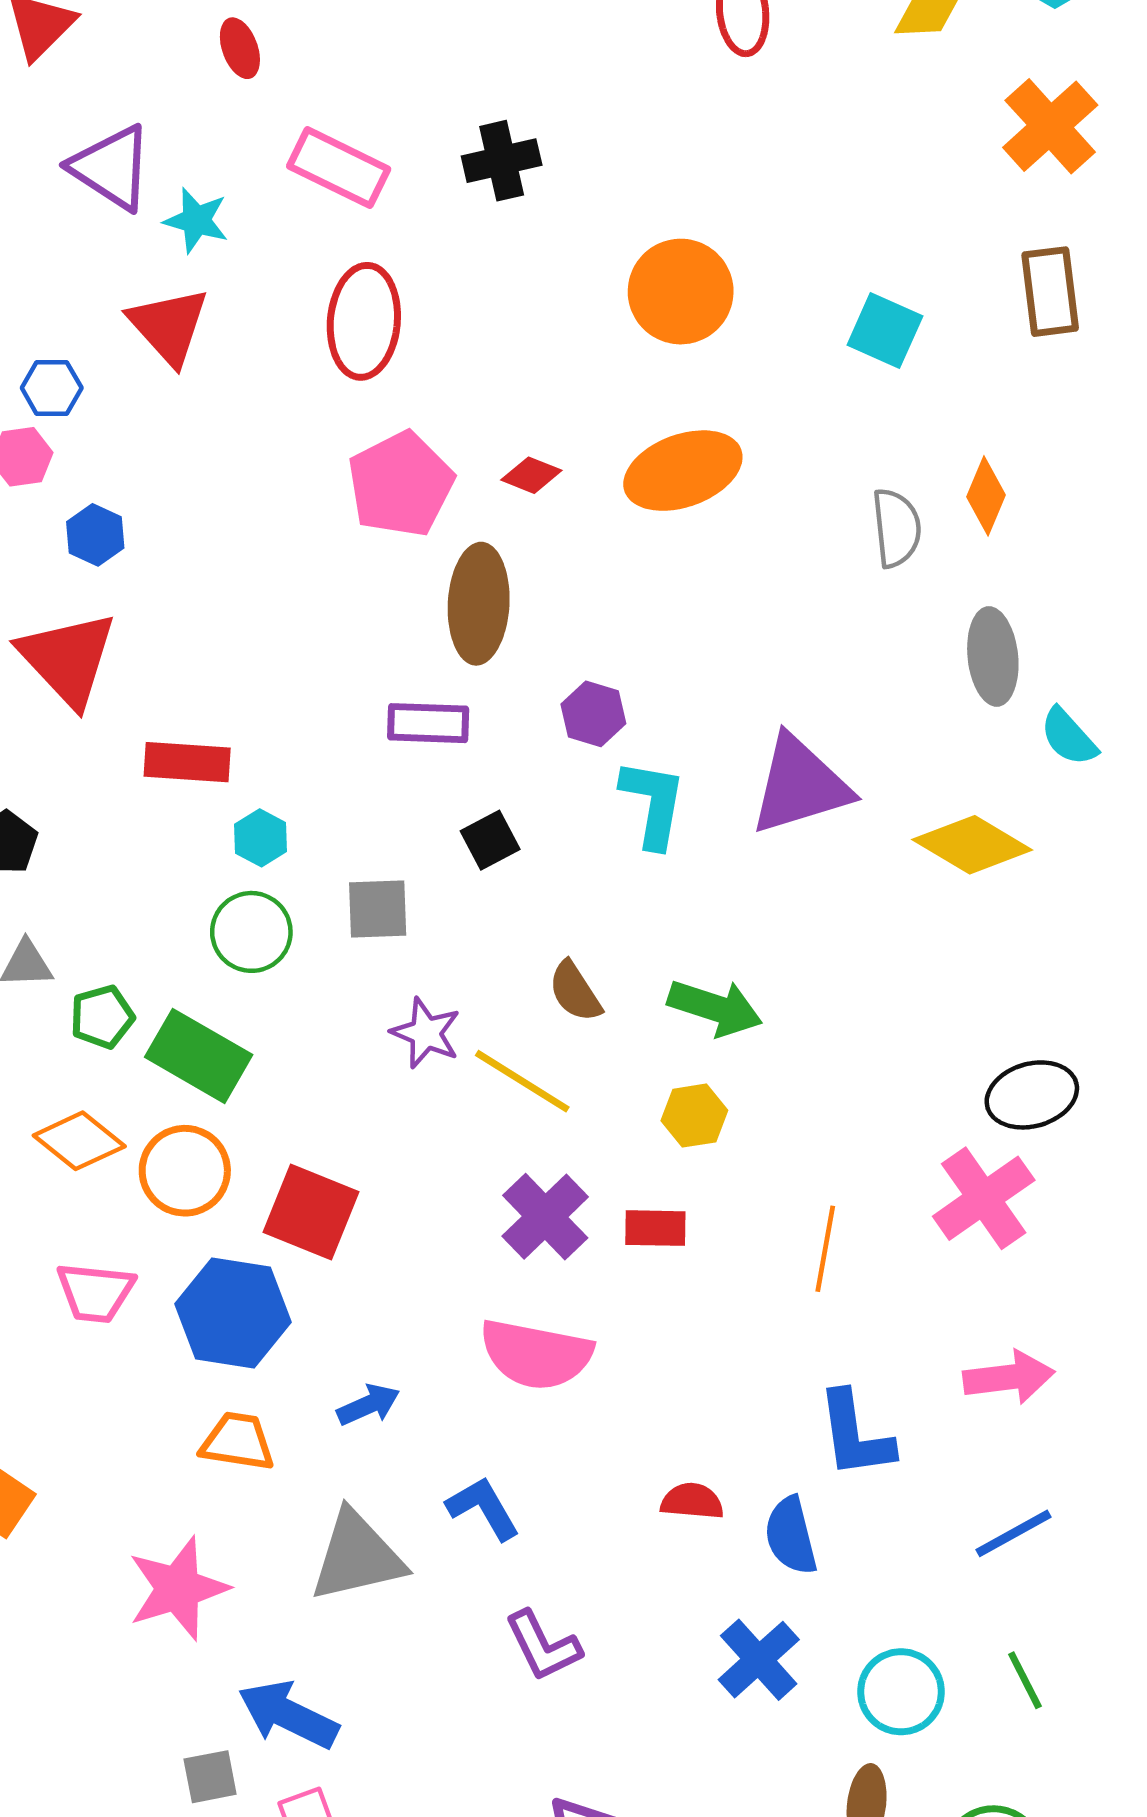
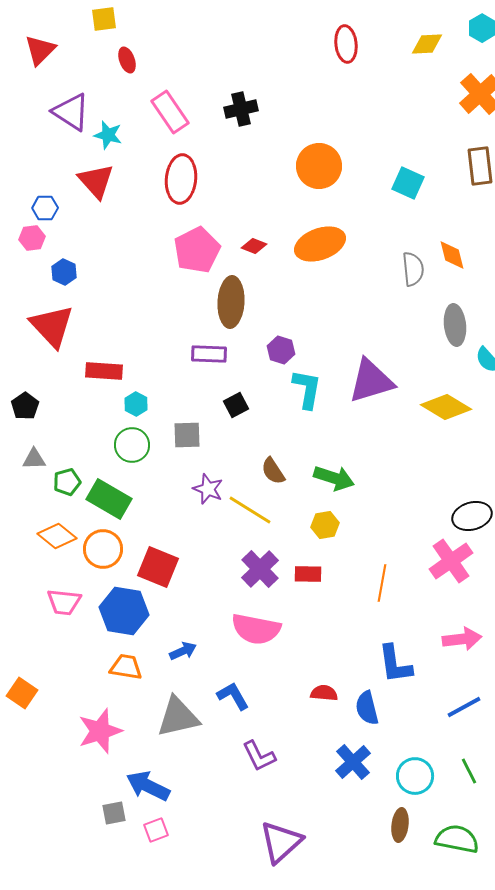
pink rectangle: (339, 168) -> (170, 112), turned 30
orange diamond: (986, 496) -> (452, 255), turned -36

